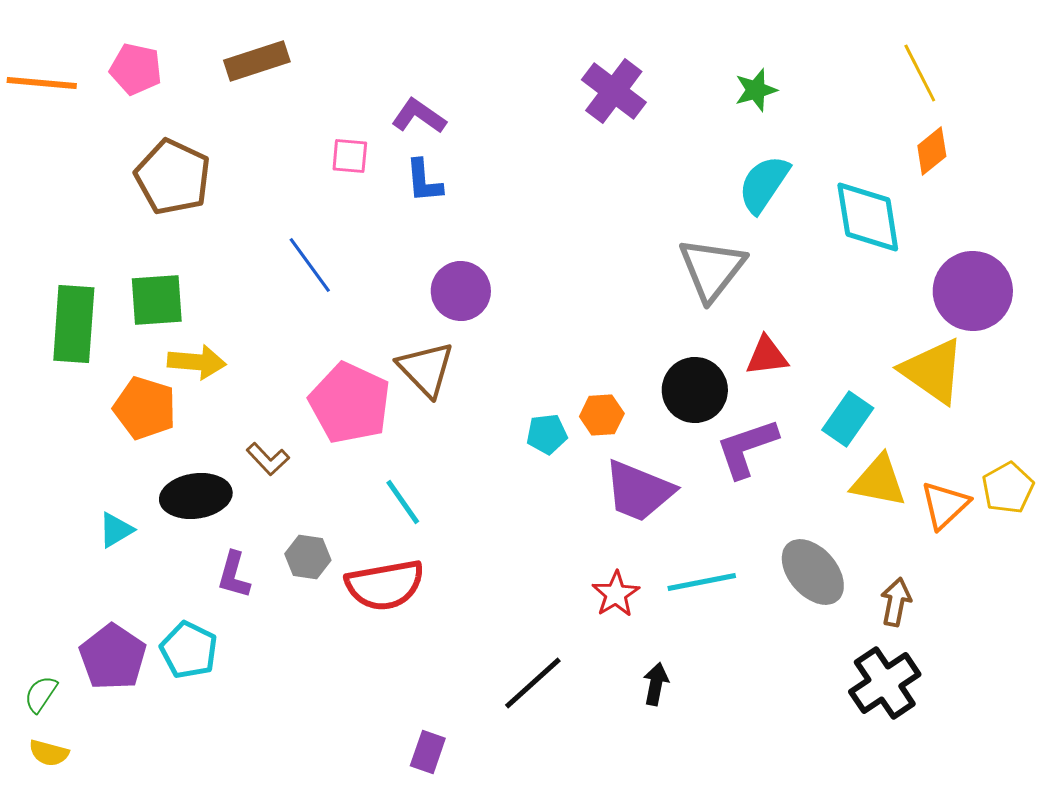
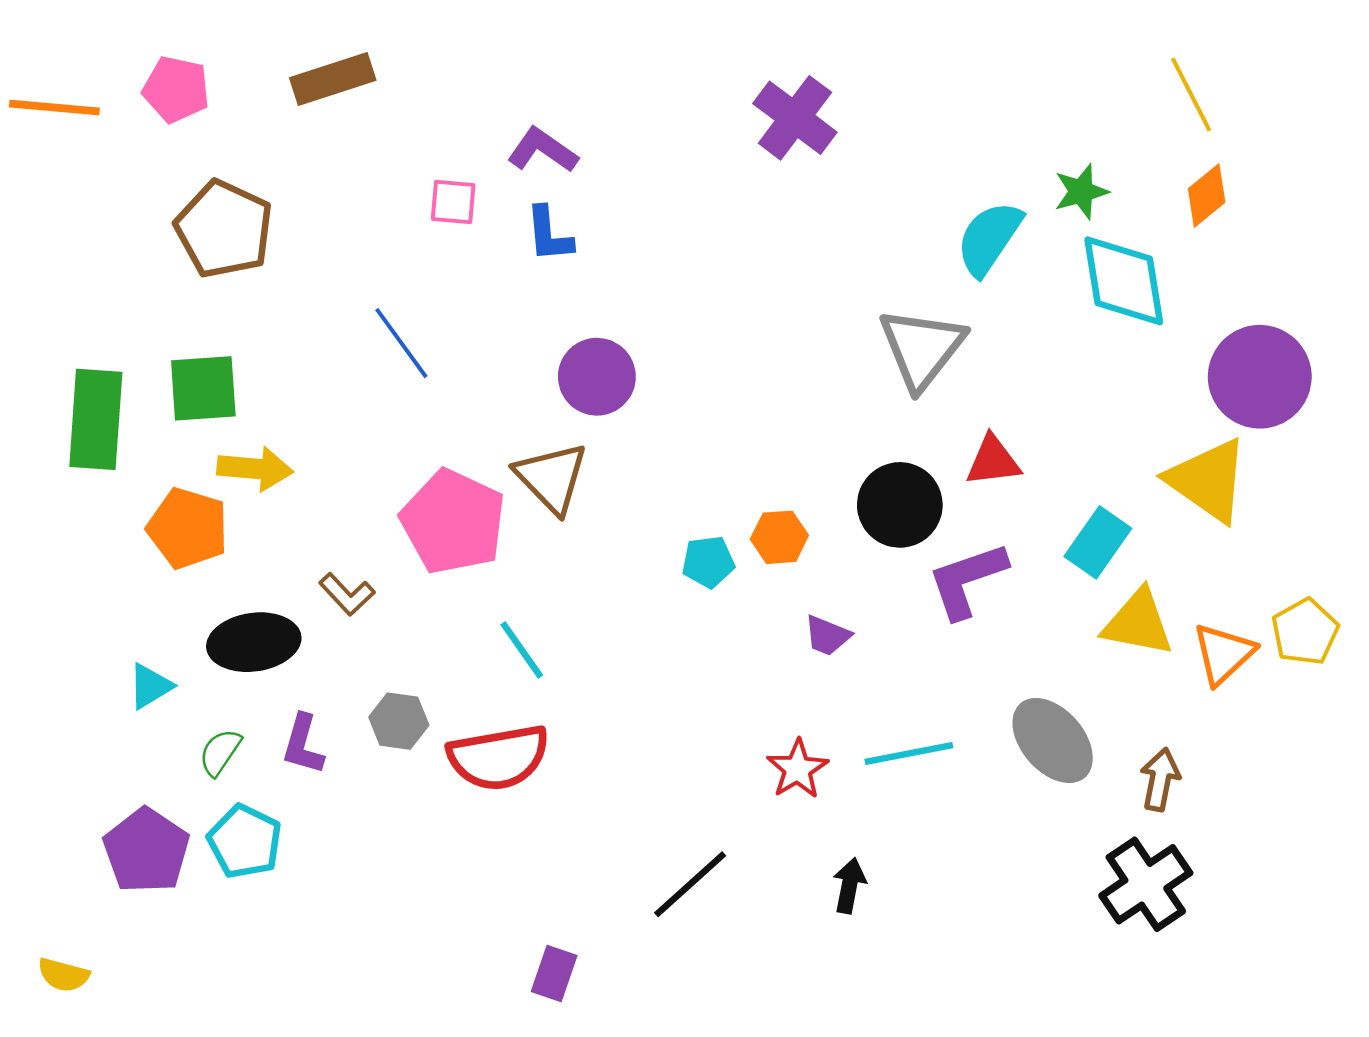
green star: (756, 90) -> (1081, 192), moved
purple trapezoid: (639, 491) -> (827, 636), size x0.5
green semicircle: (41, 694) -> (220, 752), moved

